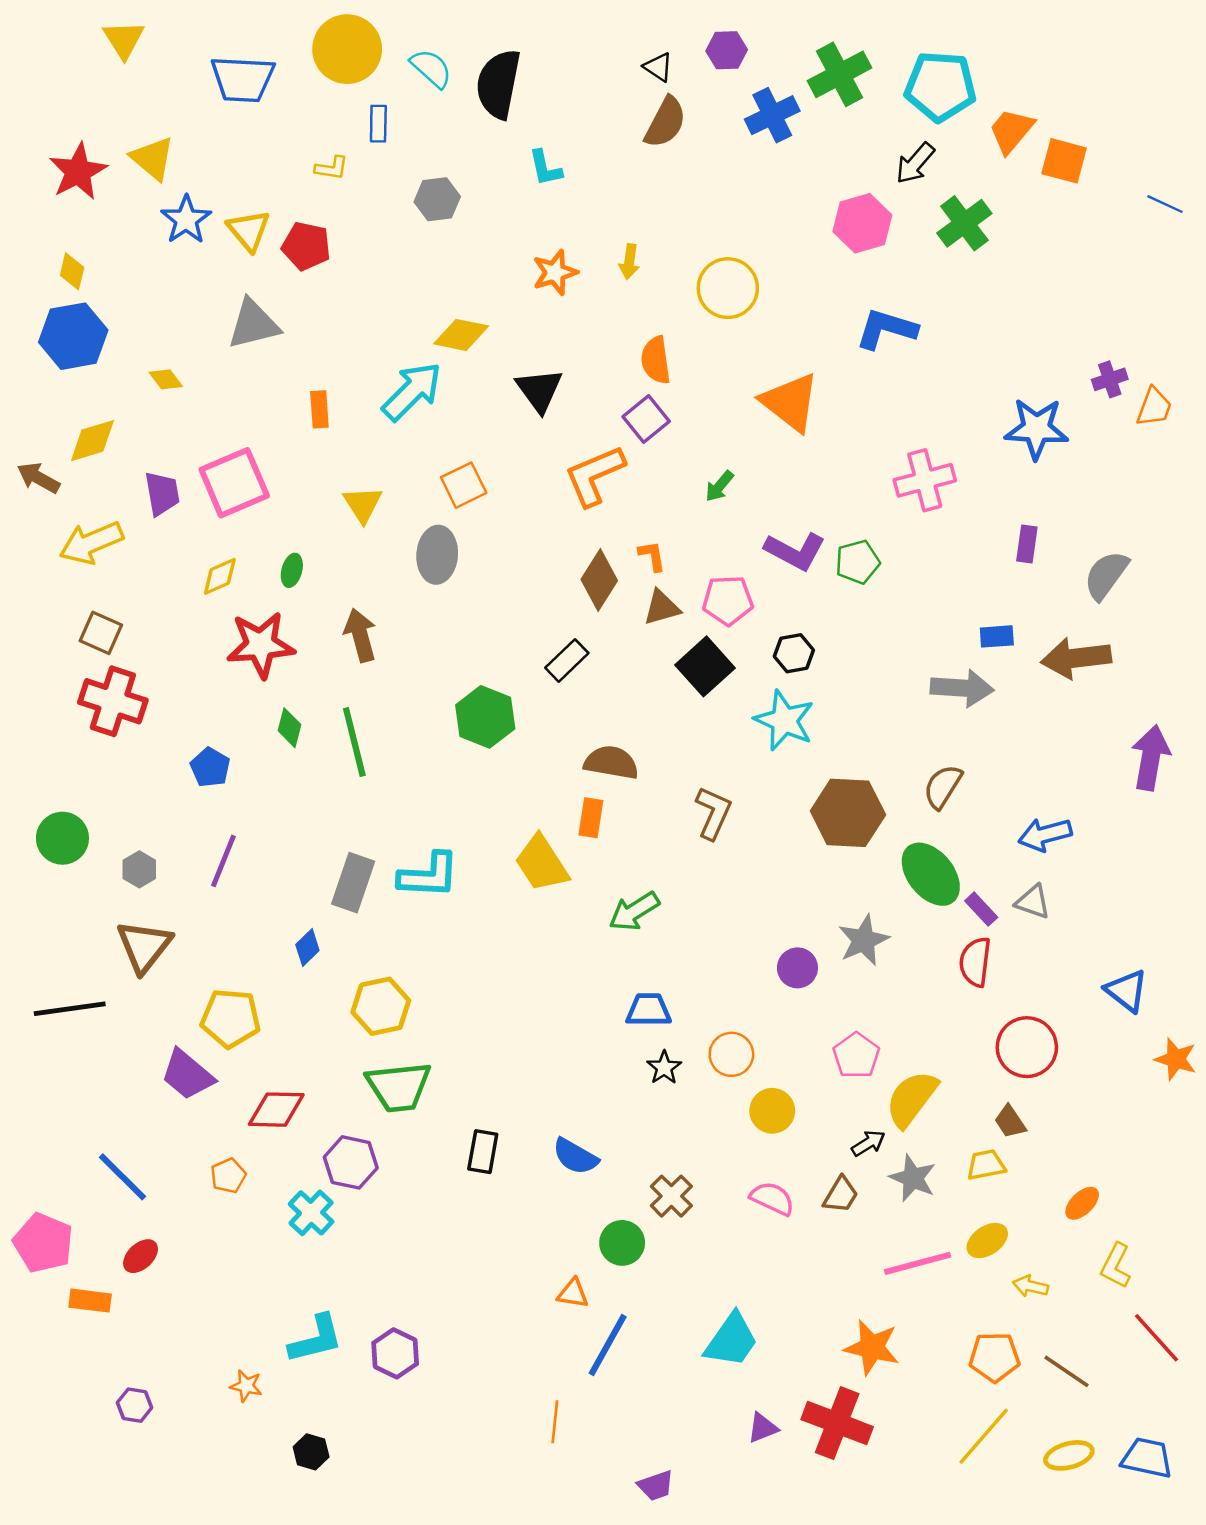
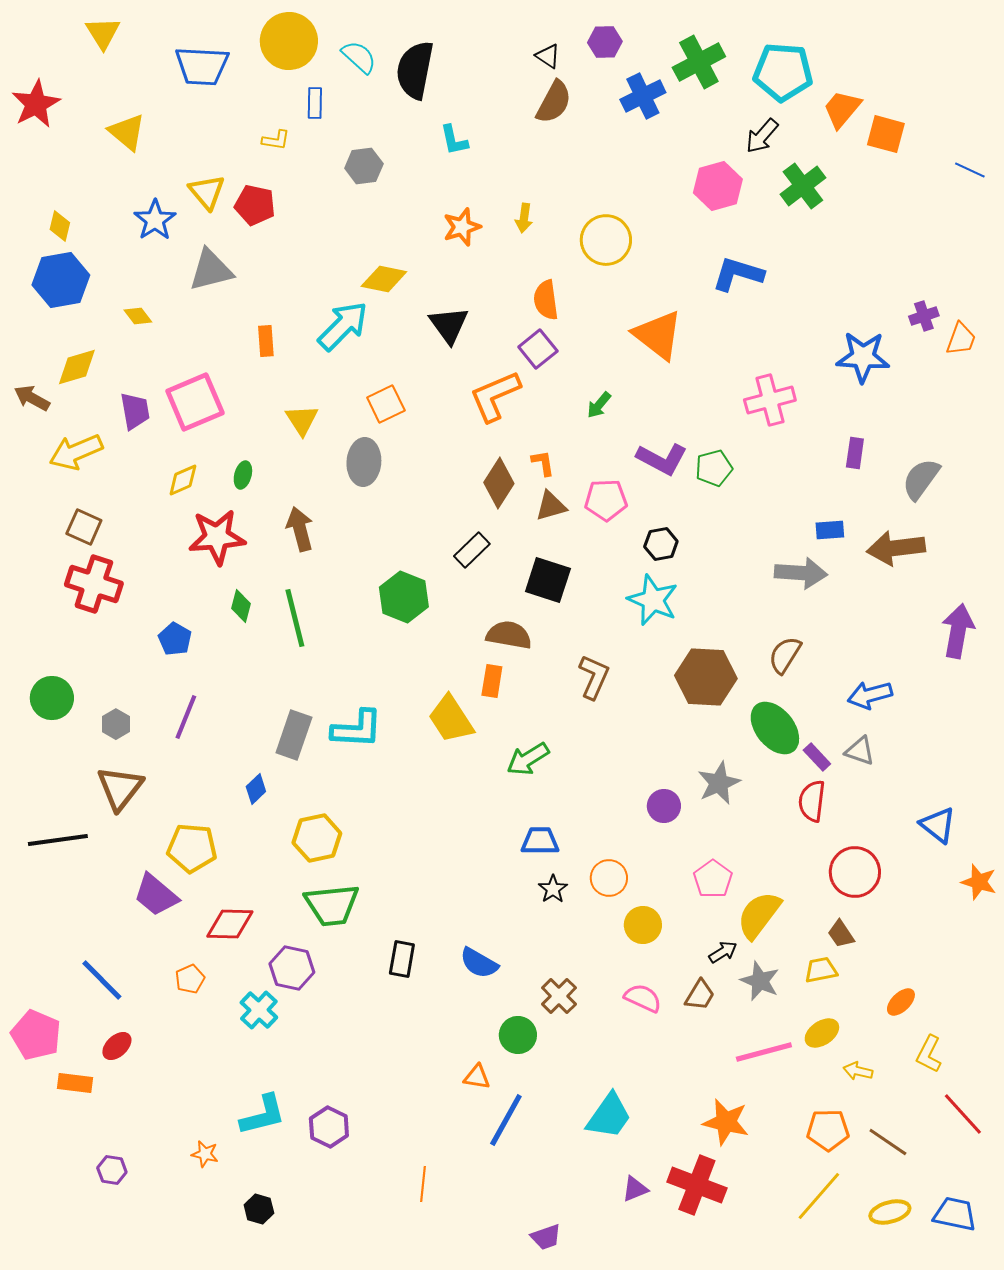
red star: (78, 172) -> (36, 104), moved
blue star: (186, 220) -> (155, 220), moved
black square: (705, 666) -> (548, 580), moved, turned -30
orange line: (555, 1422) -> (423, 1184), moved

